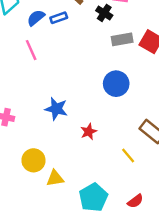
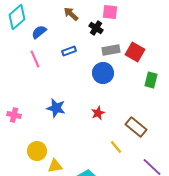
blue rectangle: (59, 18) -> (69, 51), moved
blue circle: (116, 84) -> (103, 73), moved
red star: (89, 132) -> (98, 113), moved

